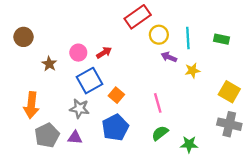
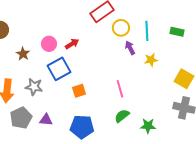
purple arrow: (169, 57) -> (130, 48), turned 40
orange square: (116, 95) -> (79, 91), moved, turned 32
gray star: (79, 109) -> (34, 87), moved
blue pentagon: (115, 128) -> (82, 127), moved, turned 30

